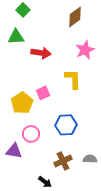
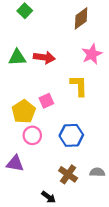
green triangle: (16, 37) -> (17, 57), moved
pink circle: (31, 134) -> (32, 135), moved
brown cross: (63, 161) -> (68, 174), turned -30

